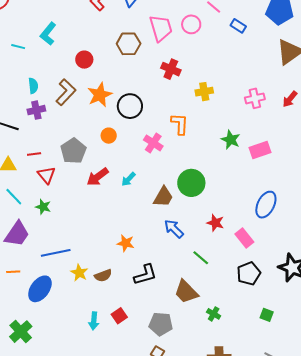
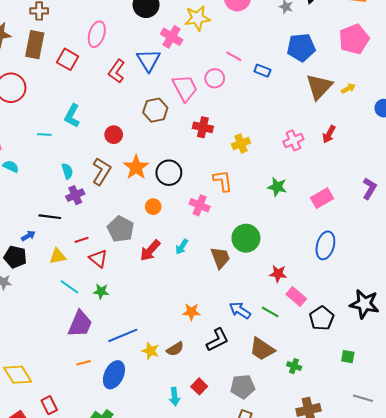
pink rectangle: (260, 150) -> (322, 198), moved
brown trapezoid: (163, 197) -> (220, 258), turned -40
blue arrow: (174, 229) -> (240, 310), moved
pink rectangle: (244, 238) -> (296, 296), moved

